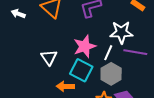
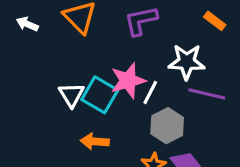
white line: (108, 53) -> (150, 92), moved
cyan square: (81, 70) -> (100, 95), moved

